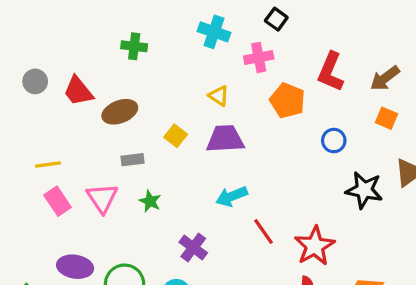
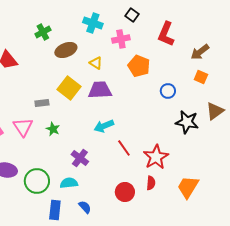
green cross: (134, 46) -> (43, 32), turned -35
red L-shape: (331, 72) -> (166, 34), moved
brown ellipse: (120, 112) -> (66, 50), moved
yellow square: (176, 136) -> (69, 88), size x1.6

